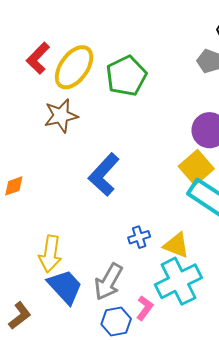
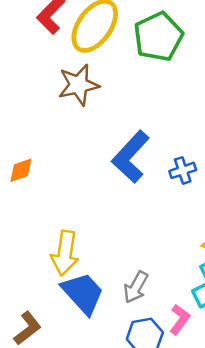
blue cross: (139, 237) -> (183, 170), moved
gray arrow: (108, 282) -> (136, 287), size x0.7

